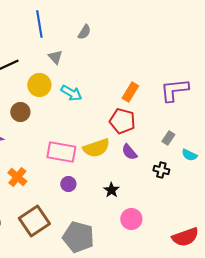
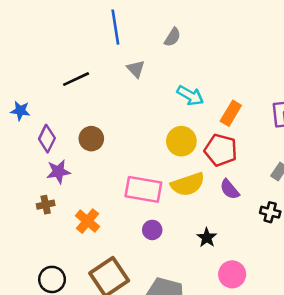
yellow circle: (39, 85) -> (181, 141), moved
cyan arrow: (71, 93) -> (190, 96), moved

